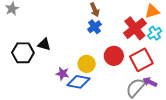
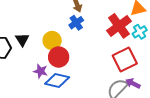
black triangle: (44, 44) -> (22, 40), turned 40
red circle: (114, 56) -> (59, 57), moved
yellow circle: (87, 64) -> (52, 40), moved

